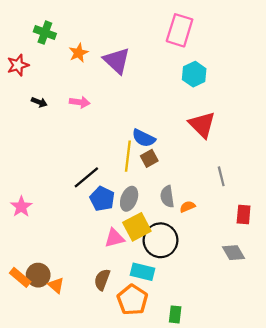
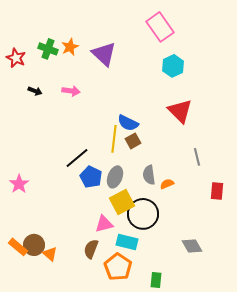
pink rectangle: (180, 30) -> (160, 27), turned -52
green cross: (45, 33) -> (48, 49), moved
red star: (18, 65) -> (16, 58), turned -30
pink triangle: (114, 238) -> (104, 224), moved
gray diamond: (233, 253) -> (192, 246), moved

